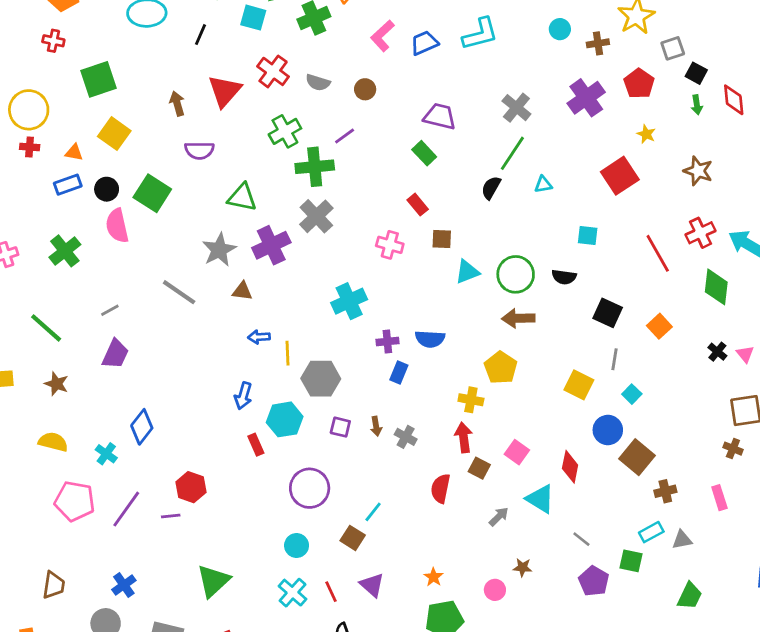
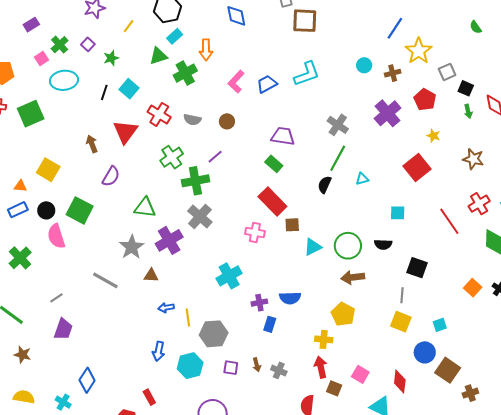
cyan square: (253, 18) -> (129, 89), moved, turned 30
green square: (99, 79) -> (31, 114), moved
purple semicircle: (199, 150) -> (111, 176), turned -55
red rectangle: (418, 205) -> (272, 202), size x1.8
orange square: (659, 326) -> (473, 288), moved
gray line: (615, 359) -> (402, 295), moved
cyan square: (632, 394) -> (440, 325), turned 32
red rectangle: (256, 445) -> (149, 397), moved

